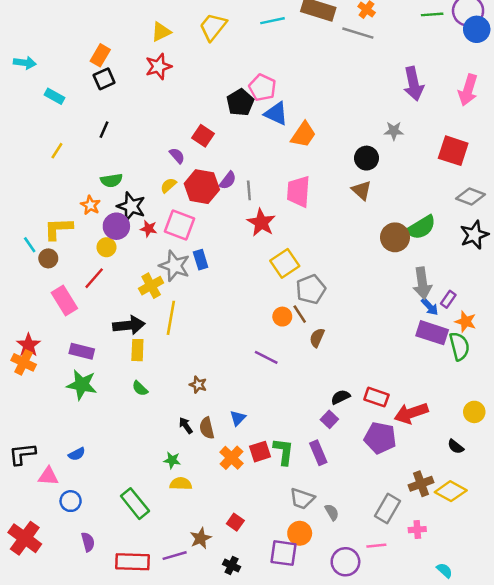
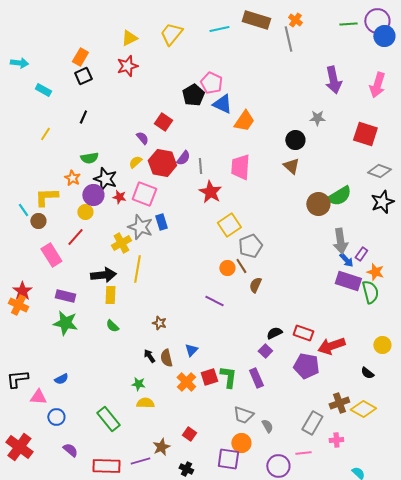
gray line: (358, 33) -> (288, 39), turned 60
purple semicircle: (88, 542) -> (70, 450), turned -35

